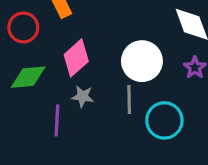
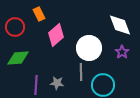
pink diamond: (76, 58) -> (56, 35), moved
gray star: (83, 96) -> (57, 83), moved

